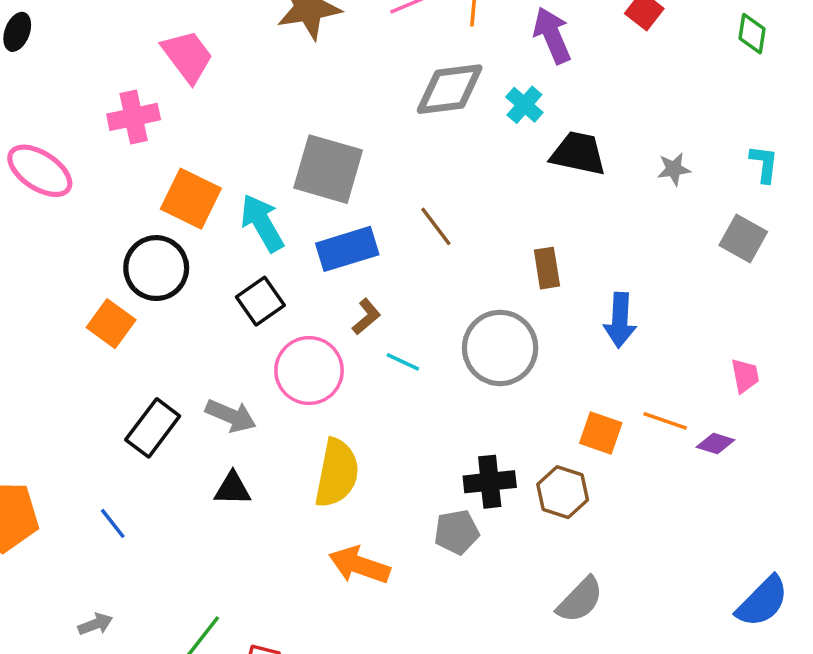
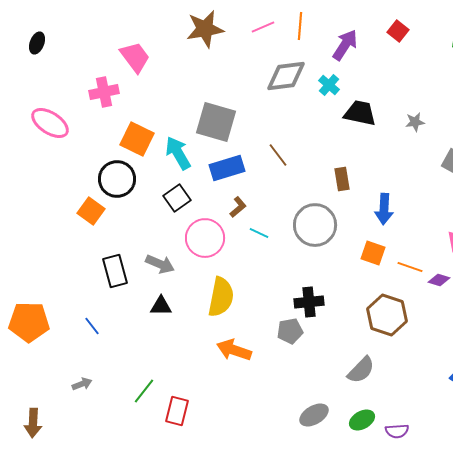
purple arrow: (552, 35) -> (345, 45), turned 56
black rectangle: (153, 428) -> (115, 271), turned -52
orange square: (601, 433) -> (373, 253), moved
brown hexagon: (563, 492) -> (387, 315), moved, size x1.4

